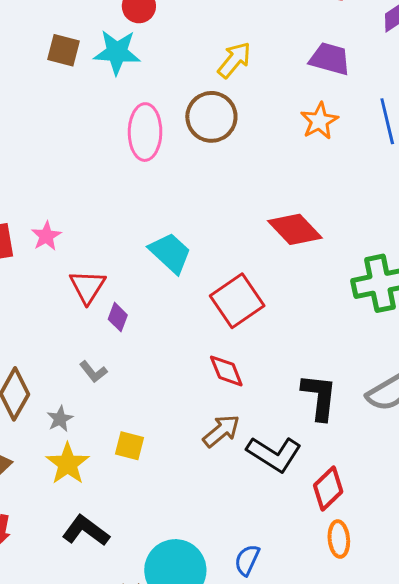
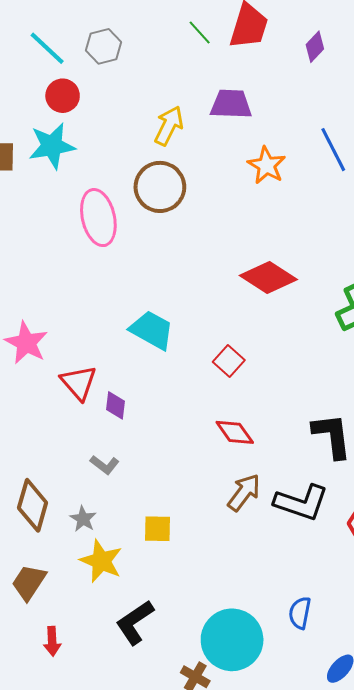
purple trapezoid: (330, 59) -> (231, 104), moved
pink star: (46, 236) -> (26, 343), size x1.4
red square: (237, 301) -> (229, 361), size x0.6
black L-shape: (86, 531) -> (135, 622), turned -57

